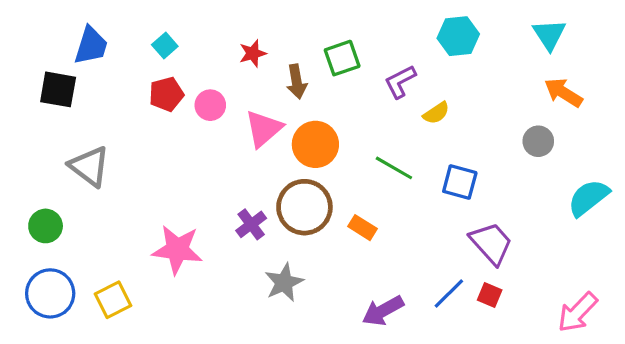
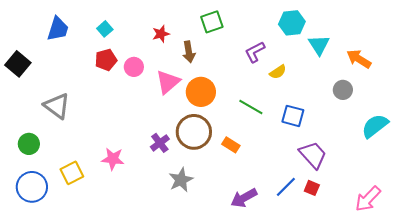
cyan triangle: (549, 35) -> (319, 45), moved
green square: (342, 58) -> (212, 22), moved
black square: (58, 89) -> (18, 64), moved, turned 30
pink star: (177, 250) -> (113, 159), size x0.7
yellow square: (113, 300) -> (72, 173), moved

